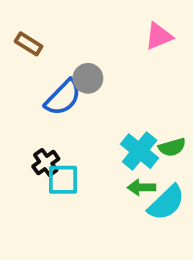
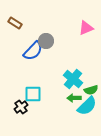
pink triangle: (159, 36) -> (86, 28), moved
green semicircle: (172, 147) -> (91, 90), moved
black cross: (46, 163) -> (21, 107), moved

